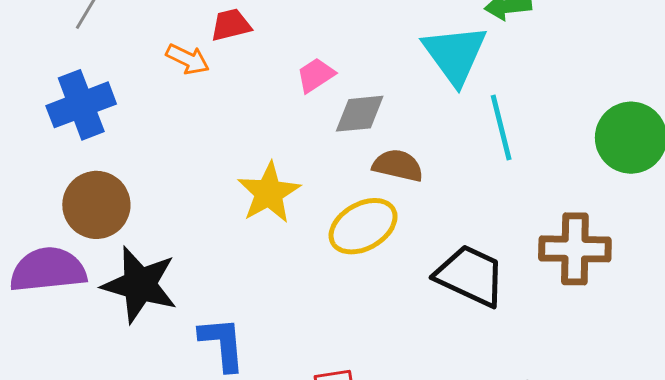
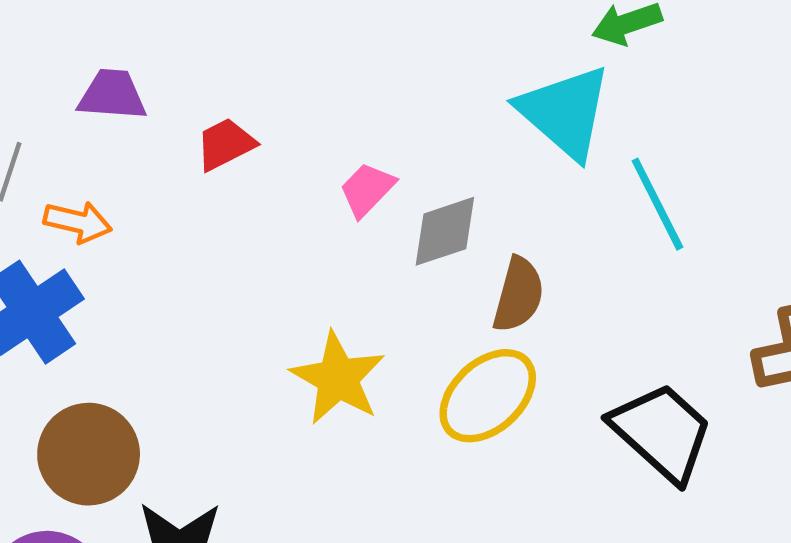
orange arrow: (188, 59) -> (78, 222), moved
brown semicircle: (398, 165) -> (518, 295), turned 105
black trapezoid: (470, 276) -> (662, 432), turned 30

